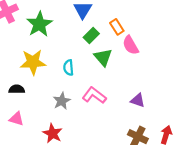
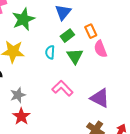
cyan semicircle: (68, 68) -> (50, 52), moved
purple triangle: (138, 100) -> (100, 98), size x1.5
gray star: (62, 101) -> (18, 95), moved

